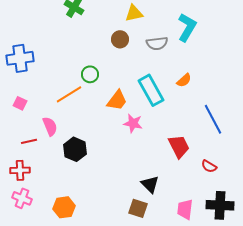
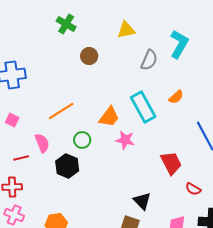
brown circle: (120, 39) -> (89, 56), moved
gray semicircle: (157, 43) -> (149, 60), turned -60
green circle: (90, 74) -> (82, 140), moved
red semicircle: (209, 166) -> (193, 189), moved

